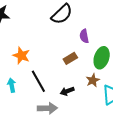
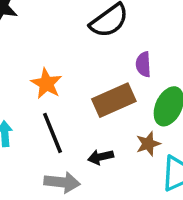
orange star: (21, 55) -> (46, 84), moved
brown rectangle: (70, 58) -> (114, 100), size x1.6

